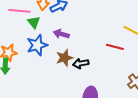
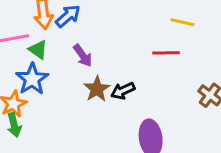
purple arrow: (61, 34) -> (83, 56), turned -126
blue star: (37, 45) -> (32, 79), moved

